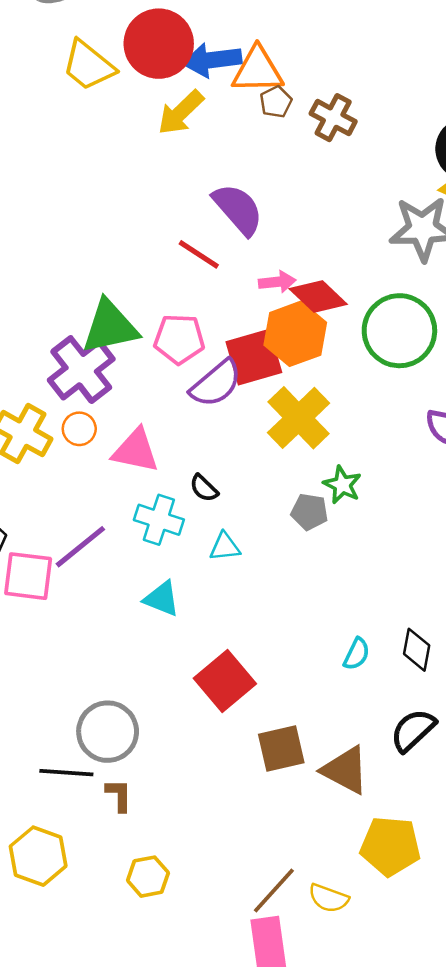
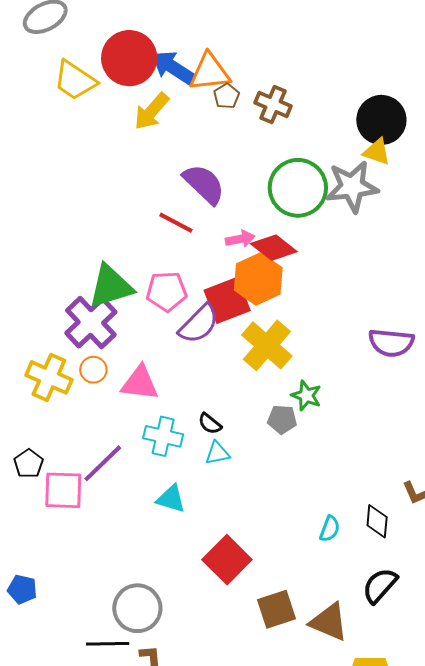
blue arrow: (212, 60) -> (173, 67), turned 45
green circle: (399, 331) -> (298, 188), moved
black semicircle: (204, 488) -> (210, 424), moved

